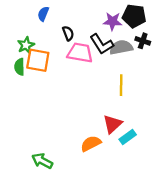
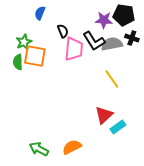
pink trapezoid: (80, 53) -> (74, 49), turned 85
yellow line: (121, 85) -> (112, 79), turned -36
orange semicircle: (91, 144) -> (72, 147), moved

